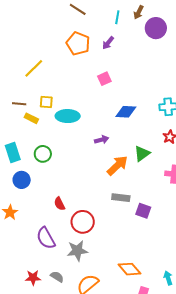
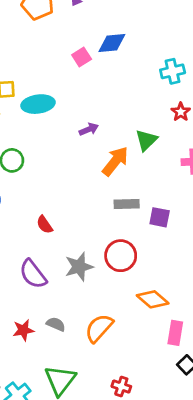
pink square: (104, 79) -> (82, 57), moved
blue diamond: (126, 112) -> (112, 43), moved
red circle: (83, 222) -> (121, 256), moved
gray star: (77, 251) -> (79, 267), moved

